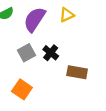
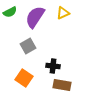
black cross: (51, 53) -> (53, 66), moved, turned -32
brown rectangle: (77, 72) -> (62, 85), moved

